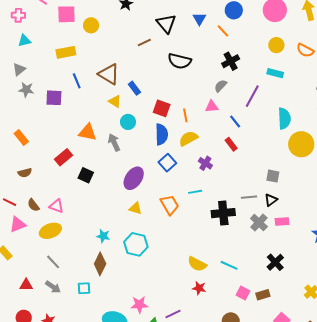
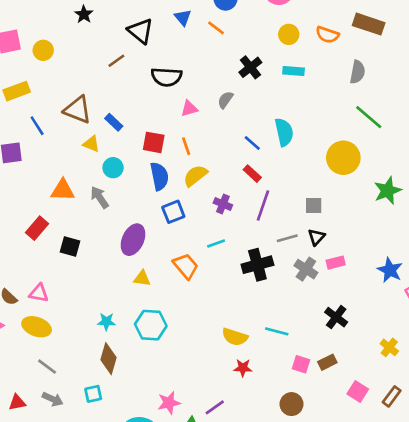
black cross: (231, 61) -> (250, 67), moved
purple line: (252, 96) -> (263, 205), moved
pink triangle: (212, 106) -> (189, 109), moved
cyan semicircle: (284, 119) -> (284, 132), moved
blue square: (167, 163) -> (173, 212), turned 30
yellow ellipse: (50, 231) -> (37, 327), turned 50

